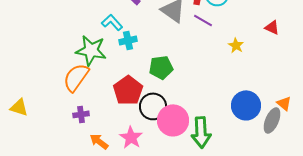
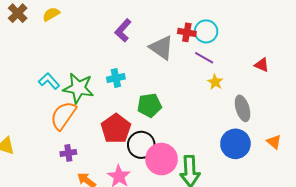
purple line: (203, 20) -> (204, 58), moved
cyan L-shape: (112, 22) -> (49, 81), moved
yellow star: (236, 45) -> (215, 82), moved
gray ellipse: (272, 120) -> (243, 108), moved, turned -40

